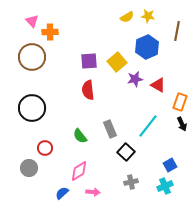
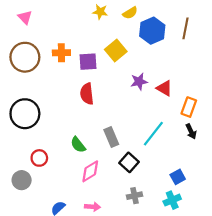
yellow star: (148, 16) -> (100, 12), moved
orange cross: (50, 32) -> (61, 53), moved
blue hexagon: (147, 47) -> (152, 31), moved
yellow square: (117, 62) -> (116, 51), moved
pink diamond: (79, 171) -> (90, 171), moved

